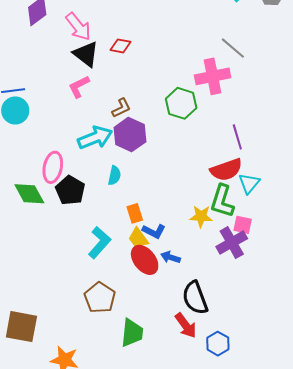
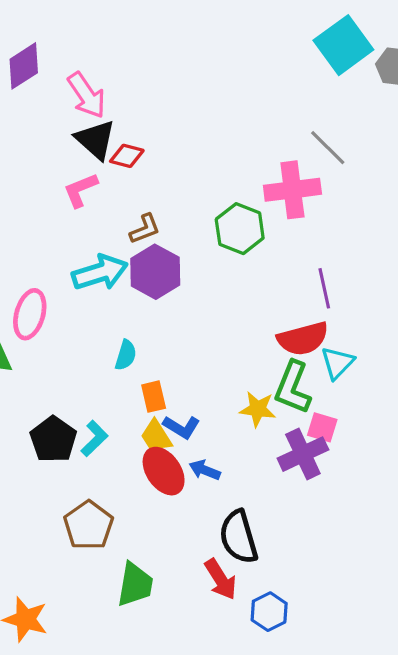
red diamond: (121, 46) -> (127, 156), moved
cyan semicircle: (114, 176) -> (126, 355), moved
black pentagon: (70, 190) -> (53, 439), moved
cyan L-shape: (99, 243) -> (94, 438), size x0.7

